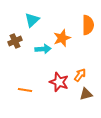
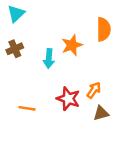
cyan triangle: (32, 20) -> (16, 14), moved
cyan arrow: (43, 49) -> (49, 59), turned 98

